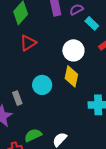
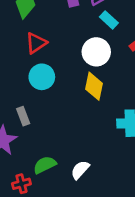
cyan rectangle: (92, 23) -> (109, 20), moved
cyan circle: (42, 85) -> (42, 77), moved

